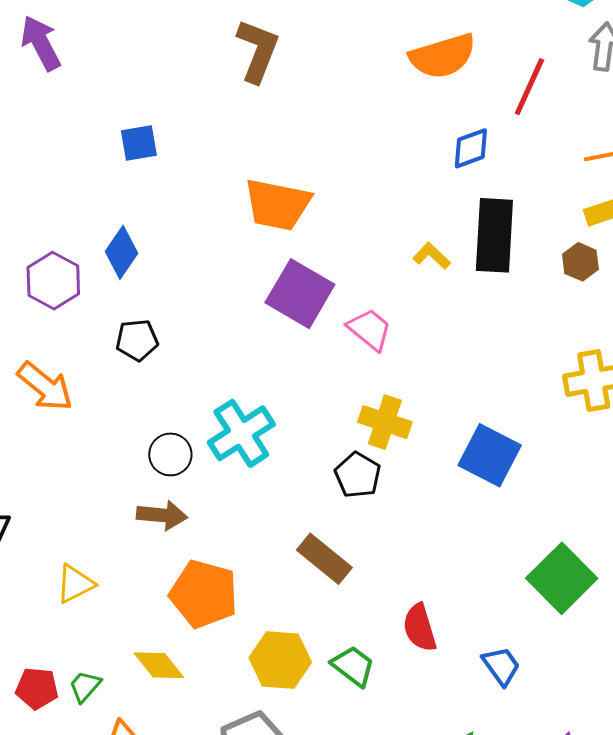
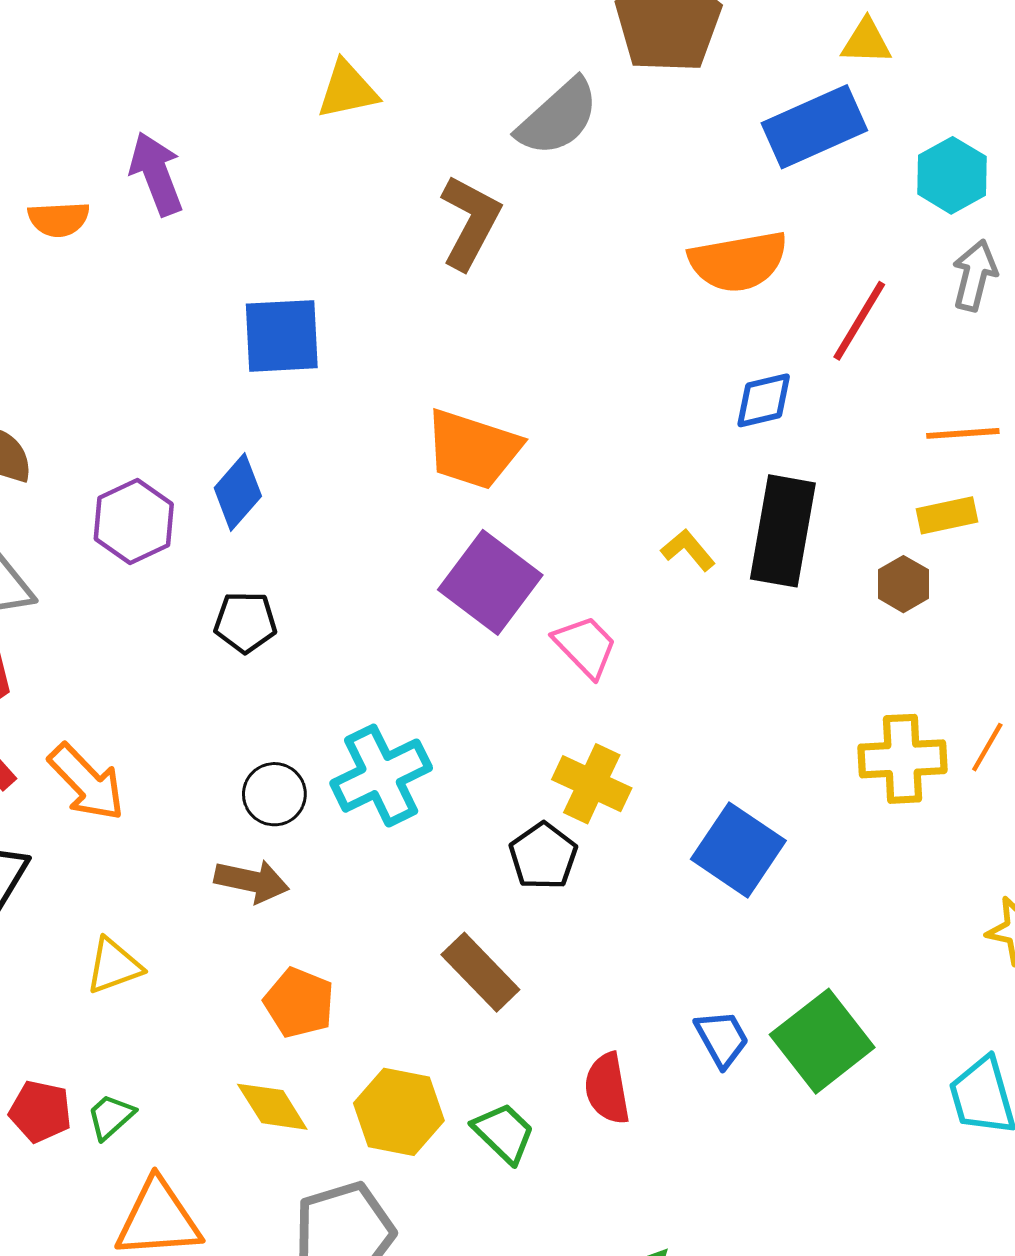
blue square: (139, 143) -> (282, 336), size x1.5
orange arrow: (45, 386) -> (87, 782), moved
orange pentagon: (204, 594) -> (299, 1003), size x0.7
yellow diamond: (159, 665) -> (272, 1107), moved
blue trapezoid: (501, 666) -> (722, 1039), moved

